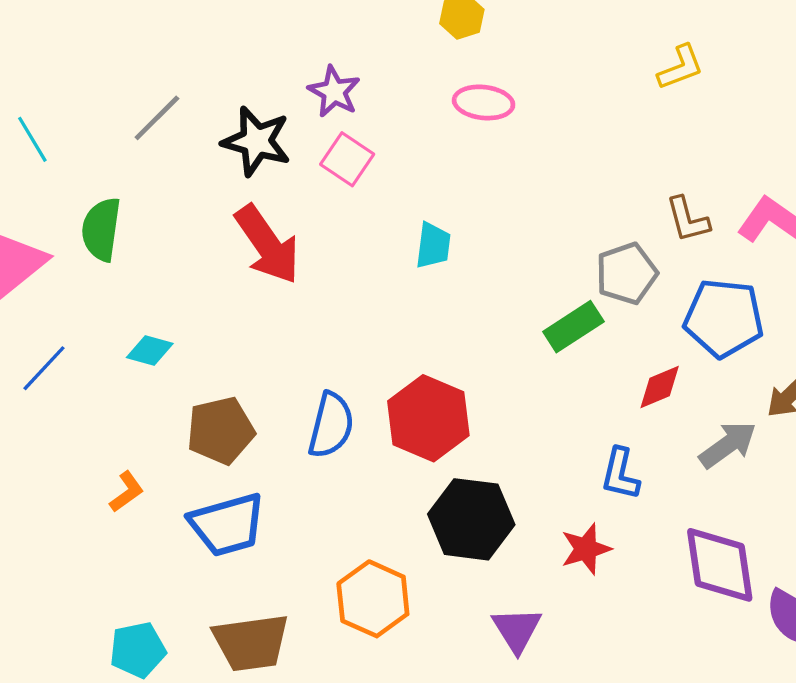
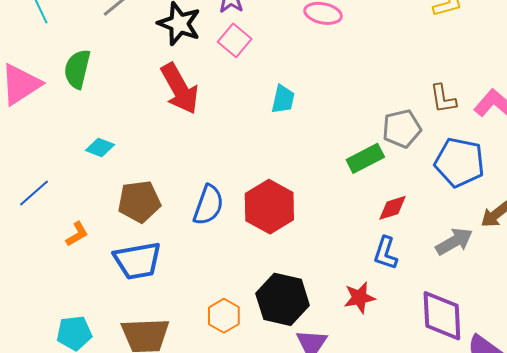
blue line: (44, 368) -> (34, 193), moved
red diamond: (660, 387) -> (392, 208), moved
black hexagon: (471, 519) -> (283, 299), moved
orange hexagon: (373, 599) -> (224, 316), size x0.7

